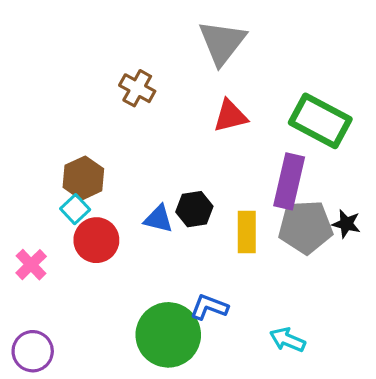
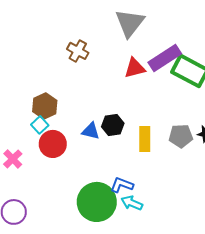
purple rectangle: (289, 181) -> (165, 58), moved, turned 44
gray pentagon: (305, 227) -> (181, 136), size x0.7
cyan arrow: (287, 340) -> (132, 203), moved

